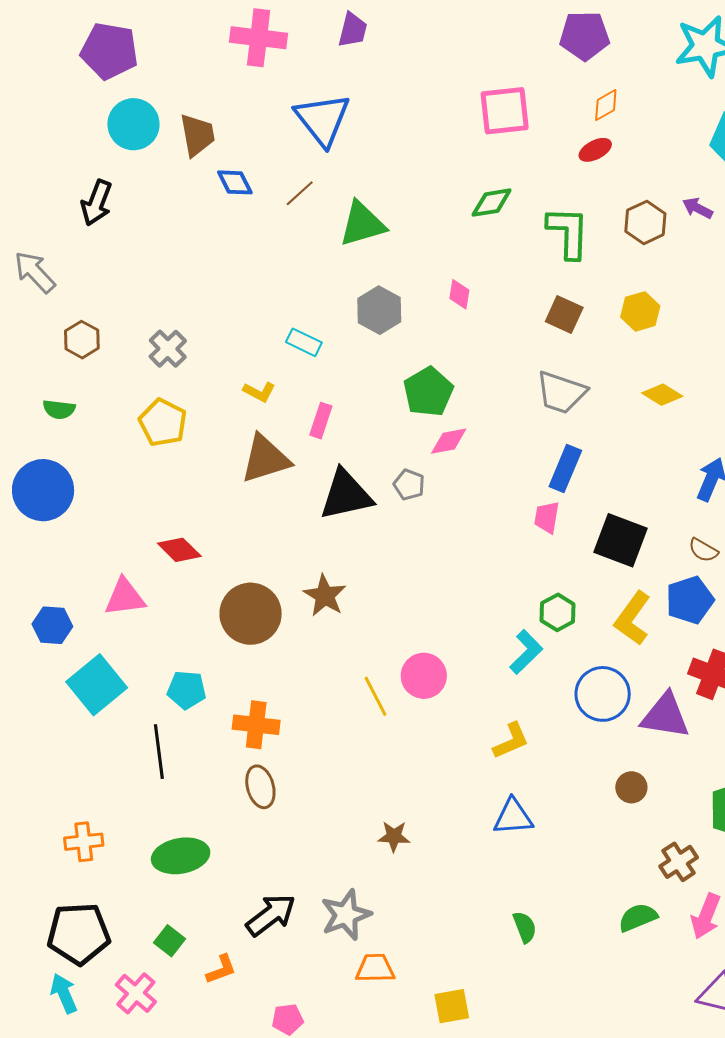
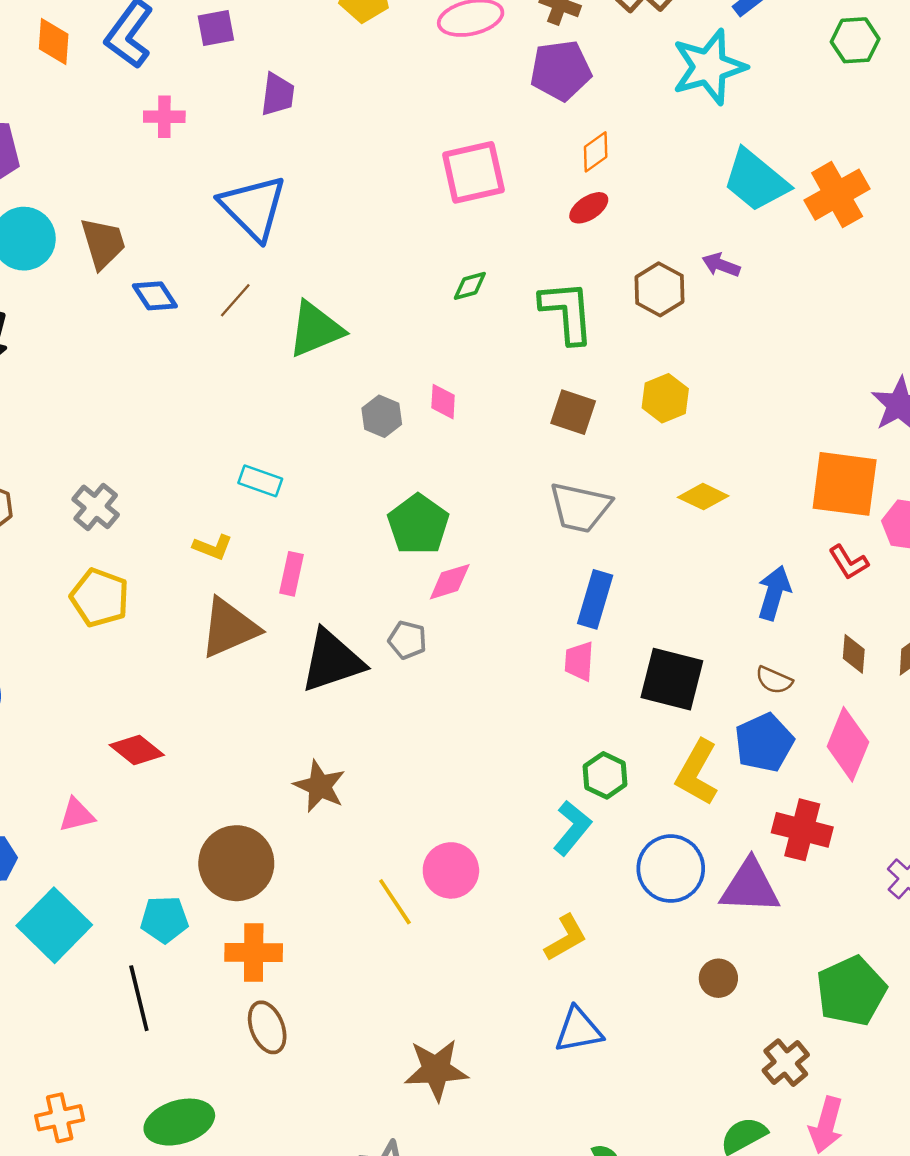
pink cross: (259, 38) -> (164, 117), size x0.6
green diamond: (492, 203) -> (470, 286), size x0.7
gray hexagon: (379, 310) -> (382, 416), moved, size x0.7
pink triangle: (125, 597) -> (77, 815), size x0.7
brown circle: (251, 614) -> (236, 863), moved
brown star: (394, 836) -> (436, 1070), size x1.6

